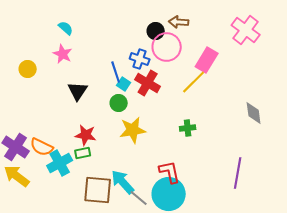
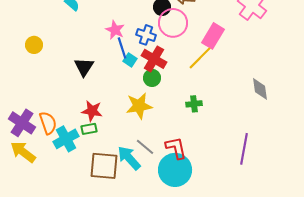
pink star: (63, 54) -> (115, 30), moved
green circle: (119, 103) -> (152, 78), moved
orange semicircle: (42, 147) -> (48, 123), turned -135
gray line: (139, 198) -> (145, 147), moved

